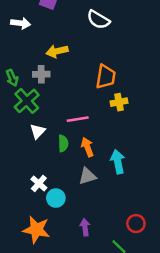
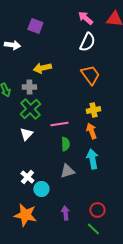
white semicircle: (98, 20) -> (87, 42), moved, turned -96
orange trapezoid: (106, 77) -> (90, 75), moved, turned -45
green cross: (27, 101) -> (30, 109), moved
green semicircle: (63, 143) -> (65, 144), moved
orange arrow: (87, 147) -> (91, 131), moved
red circle: (136, 224) -> (97, 210), moved

